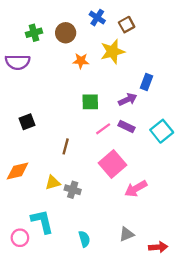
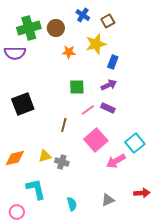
green cross: (34, 33) -> (29, 28), size x1.6
blue rectangle: (146, 82) -> (113, 62), moved
black square: (27, 122) -> (23, 104), size x1.6
cyan square: (162, 131) -> (135, 143), moved
brown line: (66, 146) -> (64, 125), moved
orange diamond: (18, 171) -> (15, 158), moved
pink circle: (20, 238) -> (17, 212), moved
red arrow: (158, 247) -> (142, 193), moved

